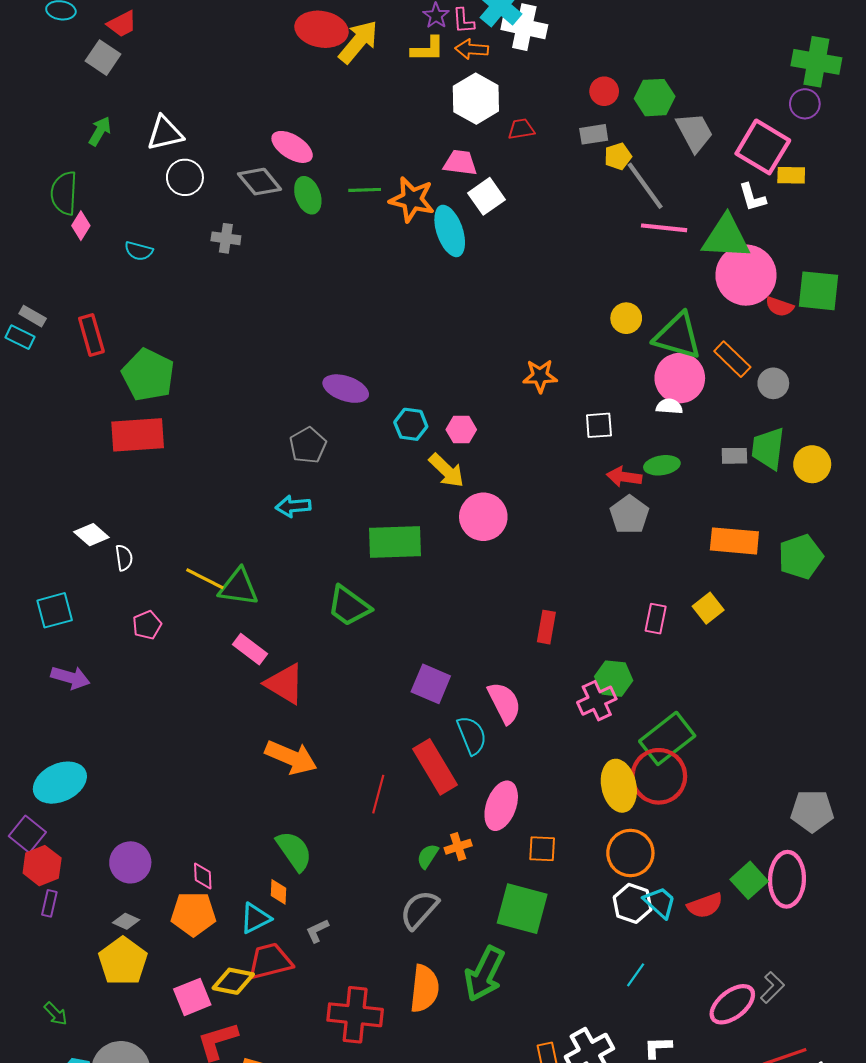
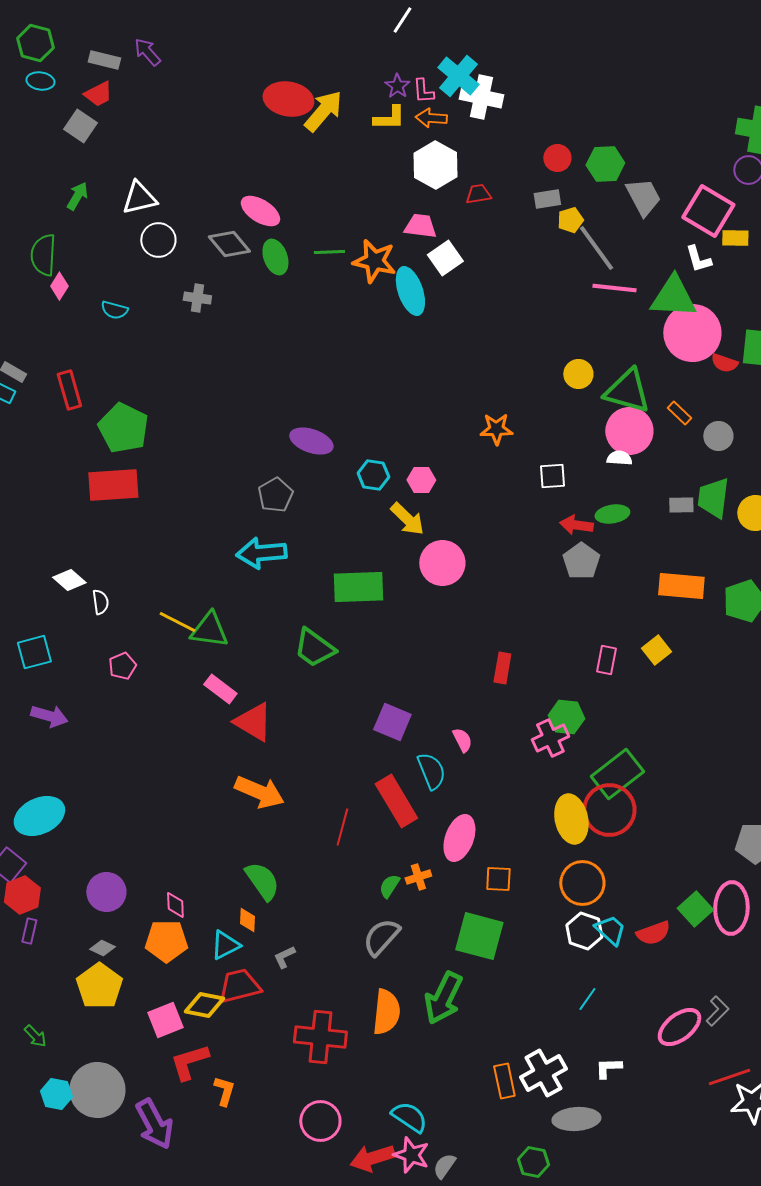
orange rectangle: (732, 359) -> (679, 413), size x0.7
cyan arrow: (293, 506) -> (261, 553), size x1.5
pink semicircle: (504, 703) -> (462, 740), size x0.6

